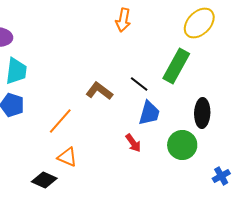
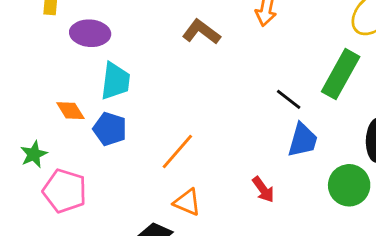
brown L-shape: (99, 91) -> (201, 32), moved
red arrow: (133, 143) -> (263, 189), moved

